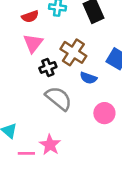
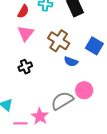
red semicircle: (30, 16) -> (23, 11), turned -40
black cross: (48, 67) -> (25, 67), moved
gray semicircle: (59, 98) -> (62, 101), moved, turned -70

